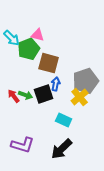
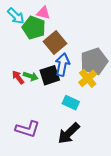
green pentagon: (29, 49) -> (34, 28), turned -30
brown square: (49, 63) -> (55, 42), turned 35
blue arrow: (56, 84) -> (62, 65), size x1.5

